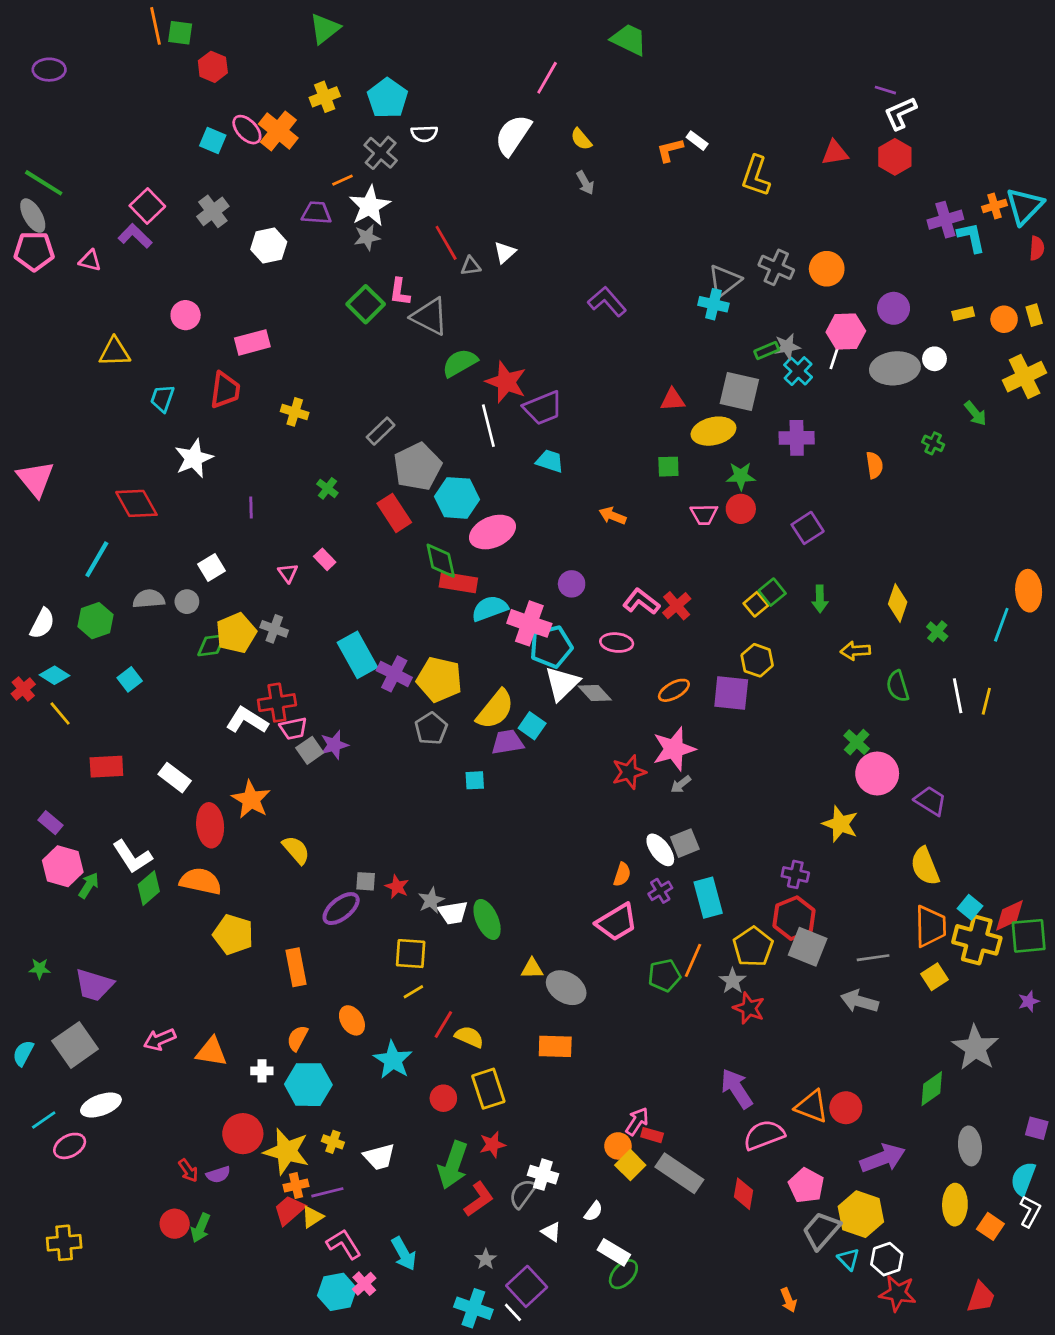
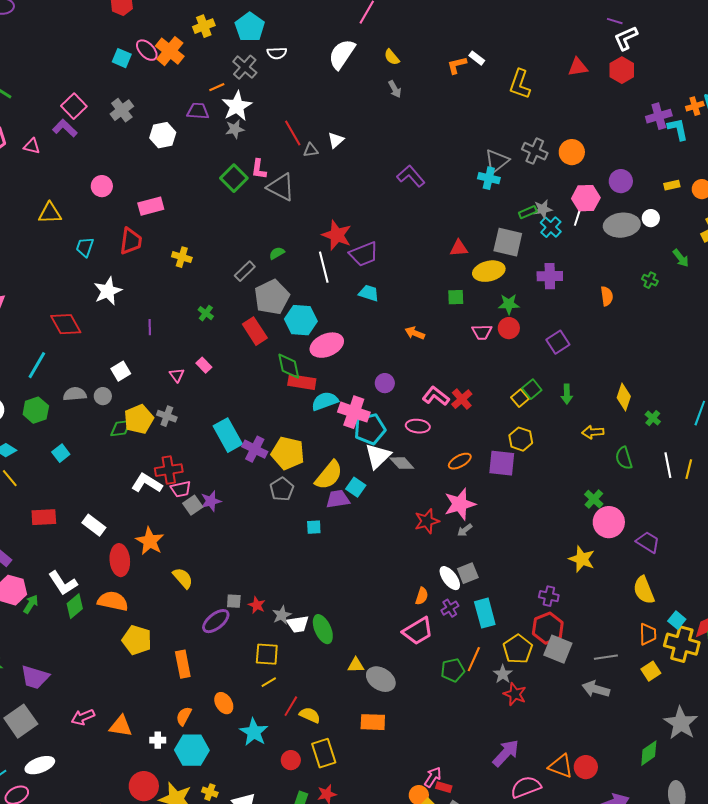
green semicircle: (460, 363) -> (277, 253), moved, size x0.6
orange trapezoid: (930, 926) -> (648, 634), size x0.7
purple arrow: (737, 1089) -> (506, 753), turned 76

